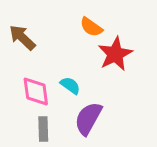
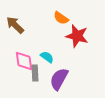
red star: (115, 54) -> (77, 36), turned -30
gray rectangle: (43, 129) -> (35, 73), moved

